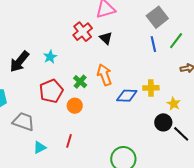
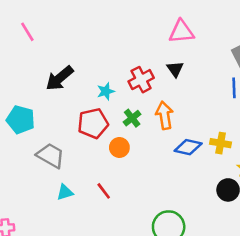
red cross: (83, 32) -> (141, 80), moved
cyan star: (50, 57) -> (106, 91), moved
red line: (69, 141) -> (104, 191), turned -64

